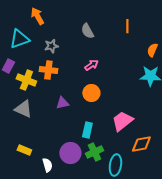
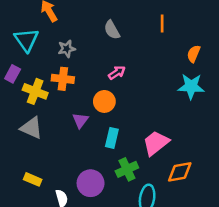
cyan triangle: (19, 39) -> (26, 40), turned -45
orange circle: (91, 93) -> (104, 101), moved
purple triangle: (62, 103) -> (80, 120), turned -40
cyan rectangle: (87, 130) -> (112, 138), moved
green cross: (94, 152) -> (127, 169), moved

